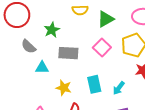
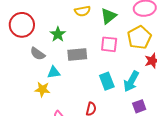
pink square: (102, 48) -> (109, 44), turned -30
yellow star: (64, 88) -> (42, 89), moved
cyan arrow: (119, 88) -> (131, 81), size x1.5

